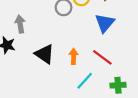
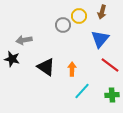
gray arrow: (20, 24) -> (24, 40), turned -91
red line: (102, 57) -> (110, 65), moved

